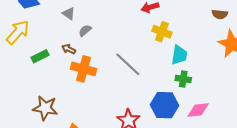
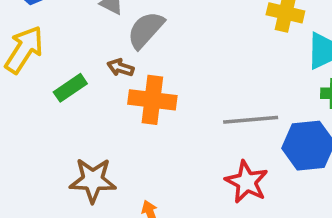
gray semicircle: (85, 31) -> (146, 30), size x1.6
gray line: (128, 64) -> (251, 120), moved, turned -40

